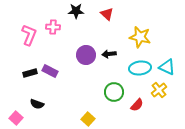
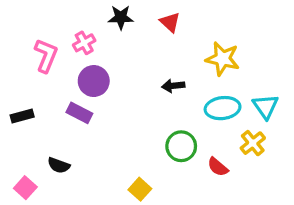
pink cross: (53, 27) -> (84, 43), turned -32
purple circle: (86, 55) -> (94, 81), moved
cyan triangle: (167, 67) -> (266, 106), turned 30
black rectangle: (30, 73) -> (22, 116), moved
red semicircle: (137, 105) -> (218, 167), turned 88

